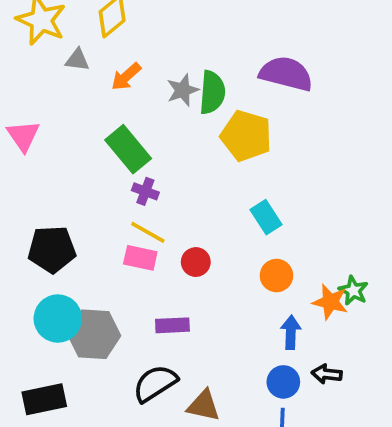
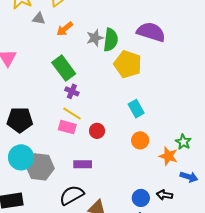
green star: (353, 291) -> (183, 142), moved
blue arrow: (291, 332) -> (189, 177), moved, turned 102

